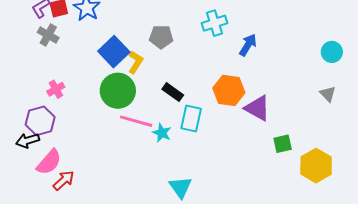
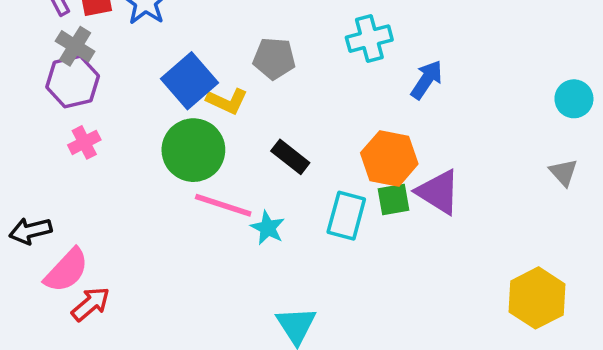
yellow L-shape: (136, 62) -> (227, 101), turned 80
cyan rectangle: (191, 119) -> (346, 216), moved
purple hexagon: (40, 121) -> (73, 81), moved
green square: (283, 144) -> (393, 199), moved

